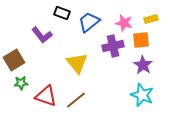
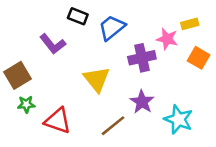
pink star: (124, 23) -> (167, 39), moved
orange square: (141, 40) -> (199, 58), moved, turned 36
purple star: (143, 65) -> (142, 102), moved
brown line: (76, 100) -> (113, 126), moved

